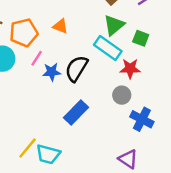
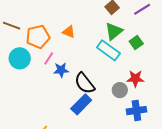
green square: (141, 38) -> (136, 43), turned 32
black semicircle: (76, 68) -> (85, 83), moved, turned -70
red star: (130, 69) -> (135, 79), moved
blue cross: (142, 119) -> (136, 111), turned -36

